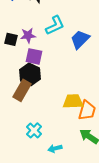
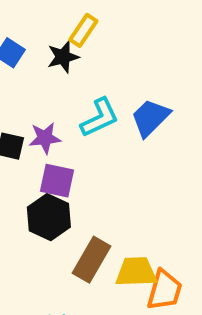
blue trapezoid: (80, 39) -> (150, 118), moved
brown rectangle: (22, 90) -> (91, 260), moved

